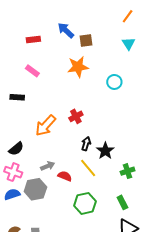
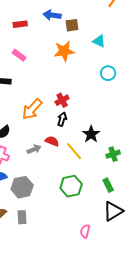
blue arrow: (66, 30) -> (52, 15), turned -36
cyan triangle: (129, 44) -> (99, 41), moved, turned -32
cyan circle: (114, 82) -> (108, 73), moved
black arrow: (86, 144) -> (62, 119), moved
red semicircle: (65, 176) -> (52, 141), moved
gray hexagon: (35, 189) -> (22, 187), moved

